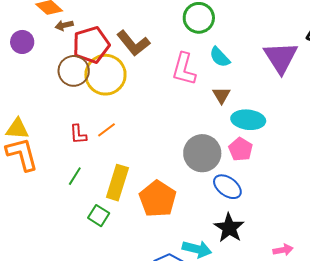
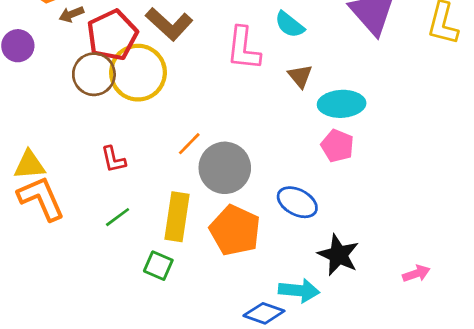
orange line: (106, 130) -> (189, 144), moved
gray circle: (202, 153) -> (225, 168), moved
green line: (75, 176) -> (118, 217), turned 30
blue ellipse: (227, 187) -> (297, 202), moved

